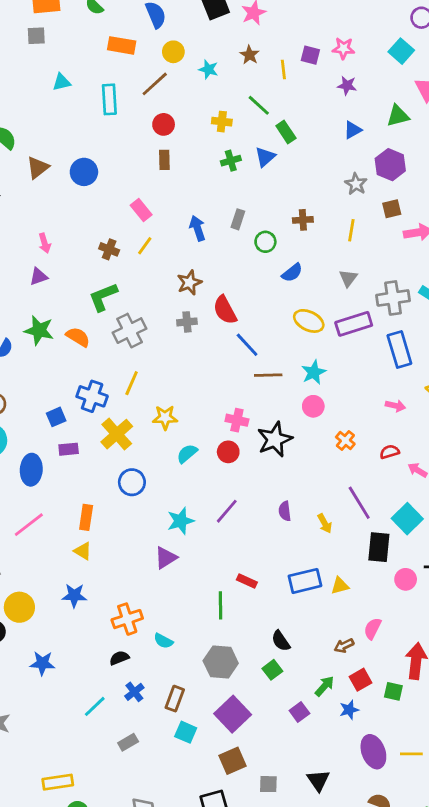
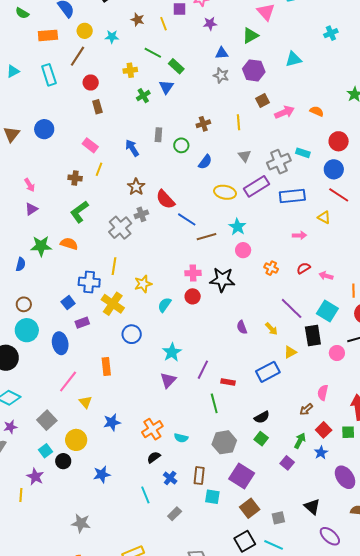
blue triangle: (353, 130) -> (222, 53), turned 40
gray star: (356, 184) -> (221, 75), moved
gray cross: (130, 331) -> (120, 228), moved
blue rectangle: (399, 349) -> (292, 196), turned -65
black star: (275, 439) -> (222, 280), turned -30
purple line: (227, 511) -> (203, 370), moved
yellow triangle: (83, 551) -> (85, 402), moved, turned 32
yellow triangle: (340, 586) -> (290, 352), moved
black semicircle: (281, 641) -> (262, 417), turned -70
cyan line: (95, 706) -> (145, 495), turned -54

